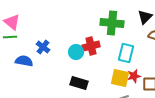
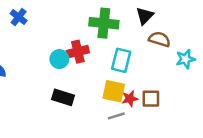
blue cross: (43, 47) -> (19, 17), moved
red star: (134, 76) -> (130, 99), moved

